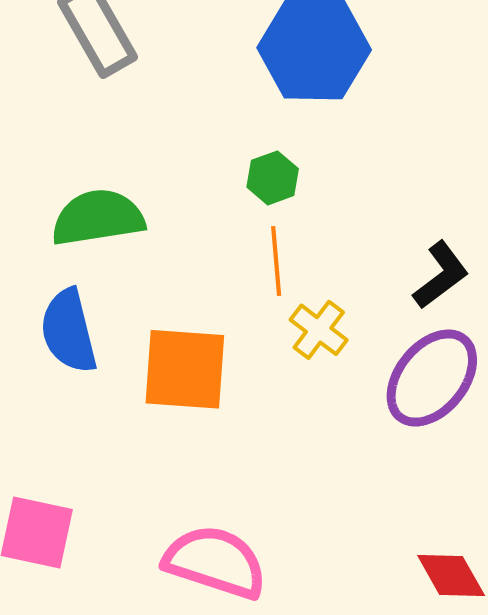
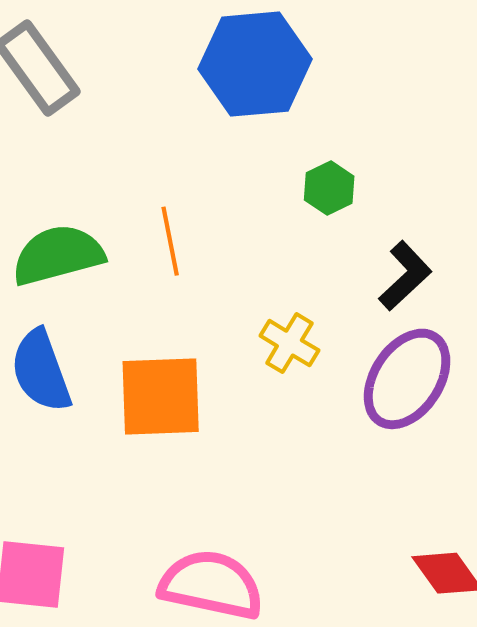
green hexagon: (273, 178) -> (329, 188), moved
orange line: (276, 261) -> (170, 241), moved

